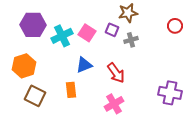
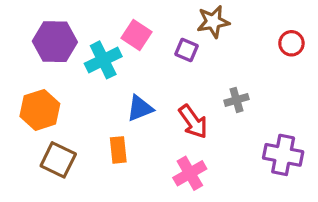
pink square: (87, 33) -> (137, 35), moved
gray cross: (131, 40) -> (236, 100), moved

